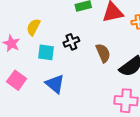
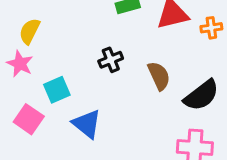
yellow semicircle: (33, 27) -> (30, 31), moved
cyan square: (46, 52) -> (57, 90), moved, turned -30

